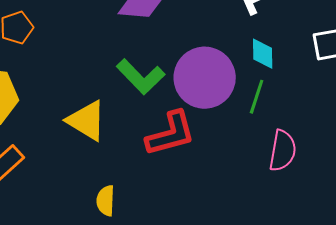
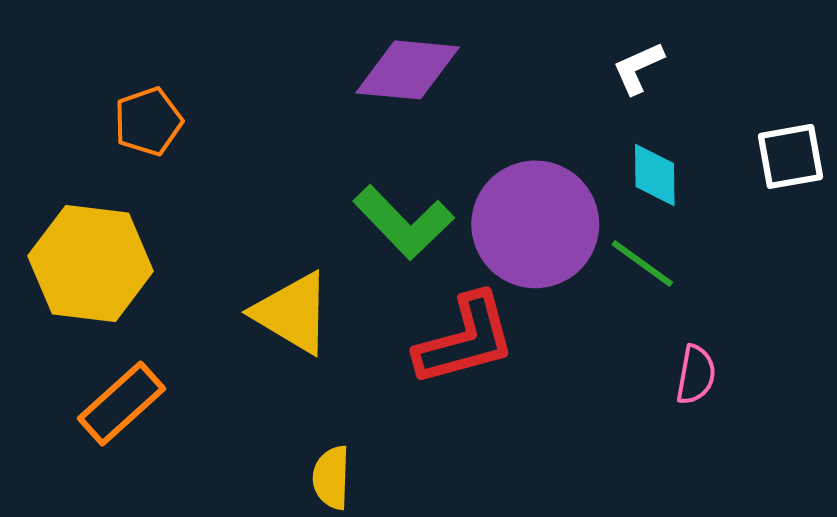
green line: (257, 97) -> (642, 264), turned -72
pink semicircle: (283, 151) -> (696, 375), size x0.7

